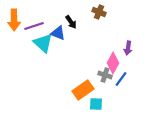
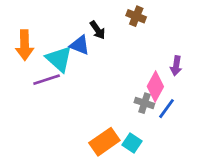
orange arrow: (14, 20) -> (25, 45), moved
purple line: (34, 26) -> (47, 80), moved
orange rectangle: (83, 90) -> (104, 142), moved
cyan square: (96, 104) -> (132, 143), turned 32

